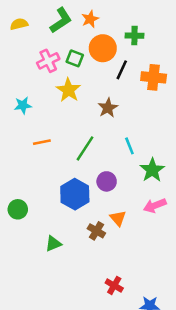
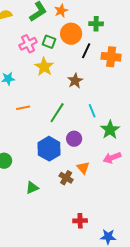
red cross: (114, 285) -> (80, 221), turned -32

